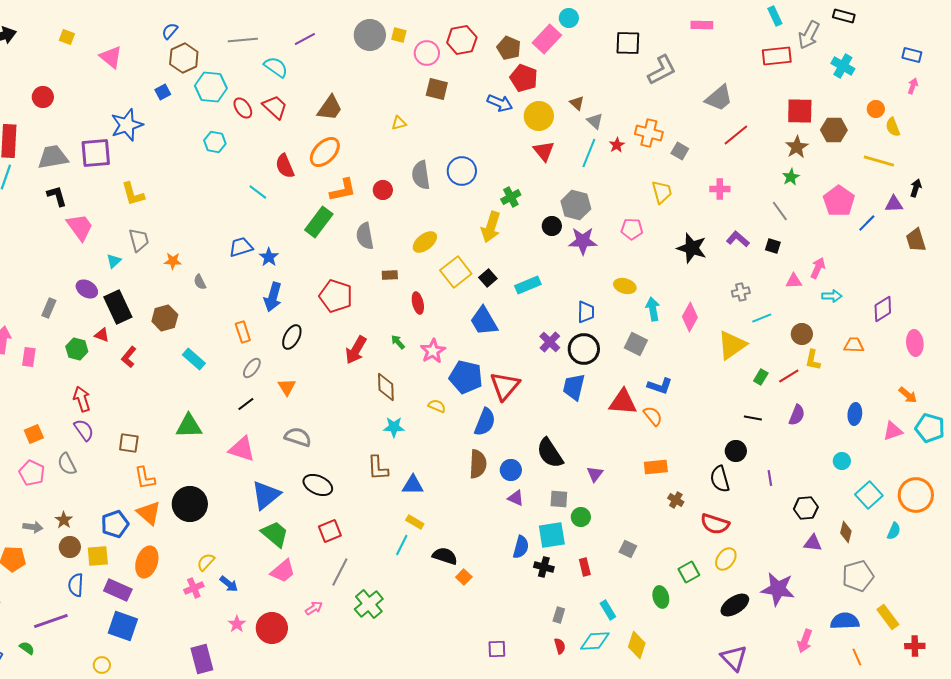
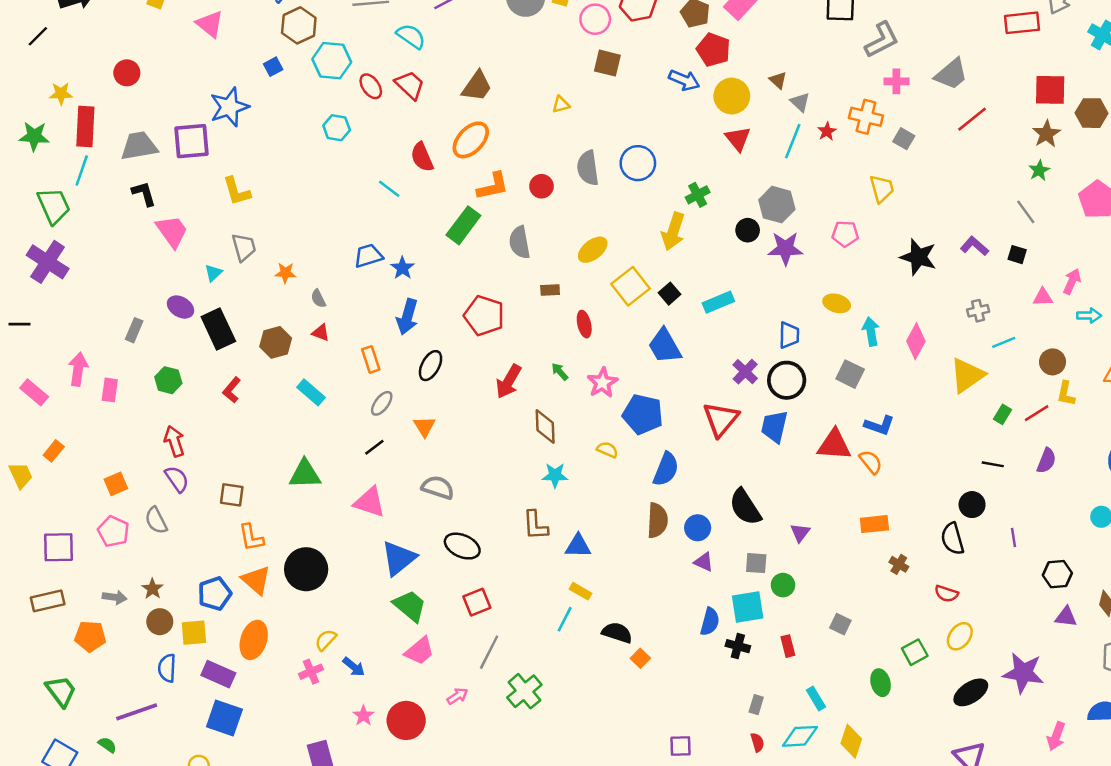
pink cross: (720, 189) -> (896, 81), moved
red triangle: (102, 335) -> (321, 333), moved
red triangle: (505, 386) -> (721, 419), moved
red semicircle: (715, 524) -> (946, 594), size x0.7

